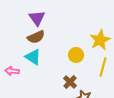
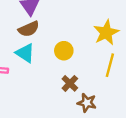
yellow circle: (76, 55) -> (64, 51), moved

